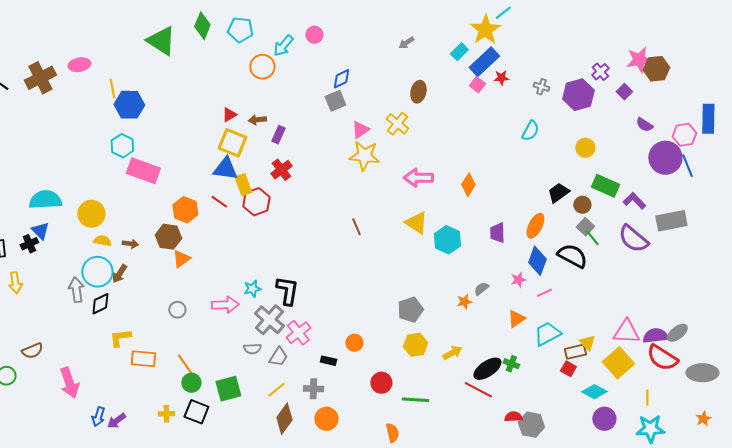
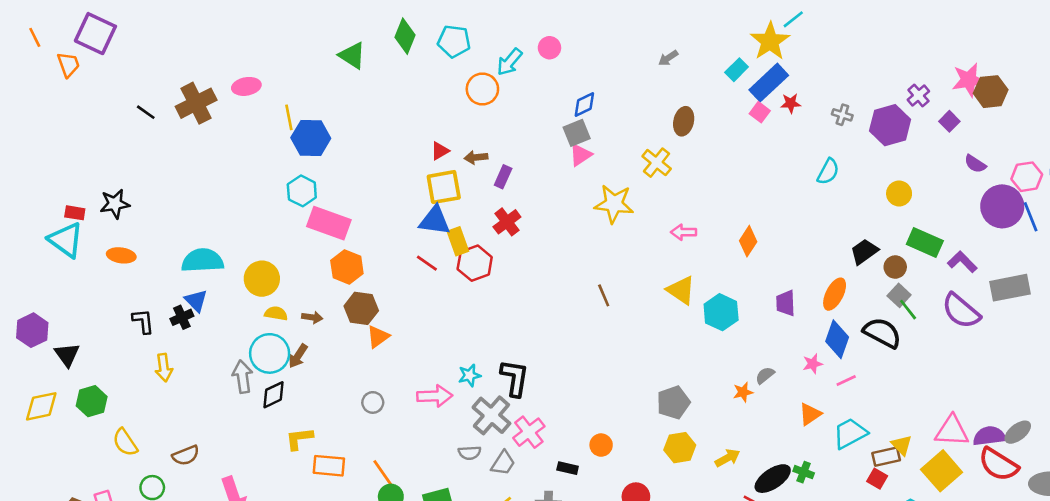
green triangle: (161, 41) -> (352, 55), size x0.7
pink triangle: (360, 130) -> (580, 155), moved
yellow square: (232, 143) -> (444, 187), turned -32
pink arrow: (418, 178) -> (684, 232), size x0.7
orange hexagon: (185, 210) -> (347, 267), moved

